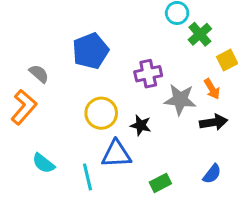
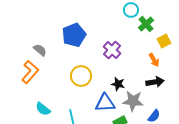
purple cross: (148, 74) -> (112, 50), turned -36
gray star: (180, 100) -> (133, 101), moved
black star: (141, 125) -> (118, 84), moved
blue triangle: (116, 154) -> (105, 103), moved

